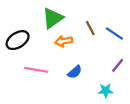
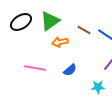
brown line: (90, 28) -> (84, 30), turned -32
black ellipse: (18, 40) -> (21, 22), moved

